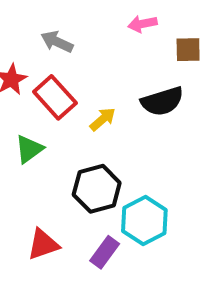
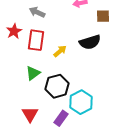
red rectangle: (55, 97) -> (36, 40), turned 50
green triangle: (29, 149) -> (33, 73), moved
red triangle: (43, 244) -> (30, 114), turned -42

